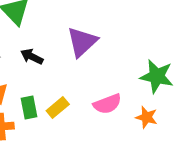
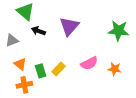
black arrow: (32, 57) -> (38, 31), moved
green star: (157, 76) -> (119, 31), moved

